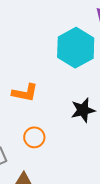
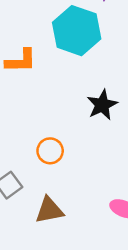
orange L-shape: (25, 93) -> (21, 61), moved

